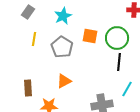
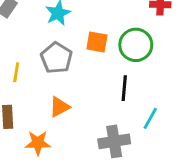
yellow line: (34, 39) -> (16, 72), moved
black line: (119, 62) -> (124, 88), moved

